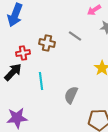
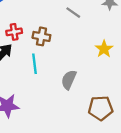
brown cross: (47, 43) -> (41, 36), moved

